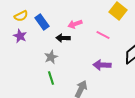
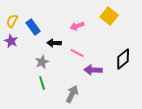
yellow semicircle: (21, 16) -> (12, 21), turned 144
pink arrow: (75, 24) -> (77, 26), moved
pink line: (103, 35) -> (77, 53), moved

